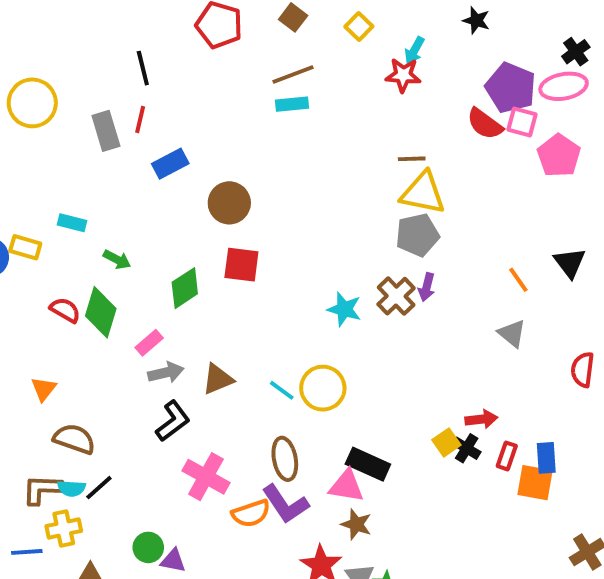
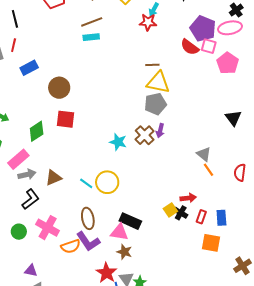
orange line: (518, 280) -> (208, 170), moved
pink rectangle: (149, 343) -> (18, 159), size x1.5
orange square: (535, 483) -> (211, 243), moved
green circle: (148, 547) -> (19, 232), moved

